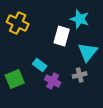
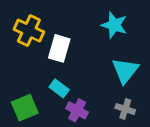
white rectangle: (62, 36) -> (59, 48), moved
gray cross: (80, 75) -> (125, 109), moved, turned 32

